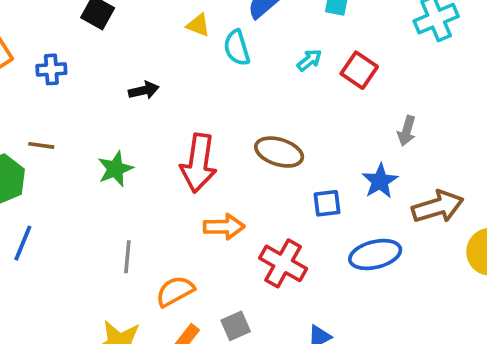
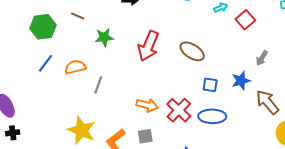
brown line: (41, 145) -> (78, 16), moved
brown arrow: (438, 207) -> (267, 102), turned -128
orange arrow: (224, 227) -> (147, 105), moved
blue ellipse: (375, 254) -> (212, 116), moved
orange semicircle: (175, 291) -> (75, 67), moved

